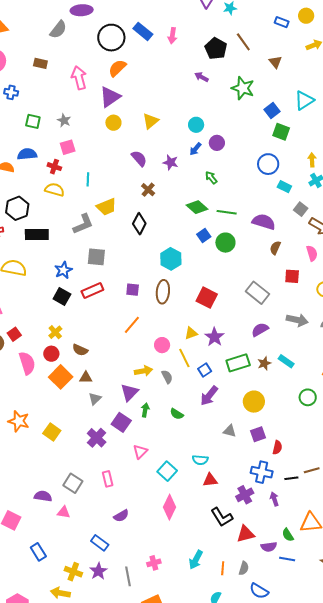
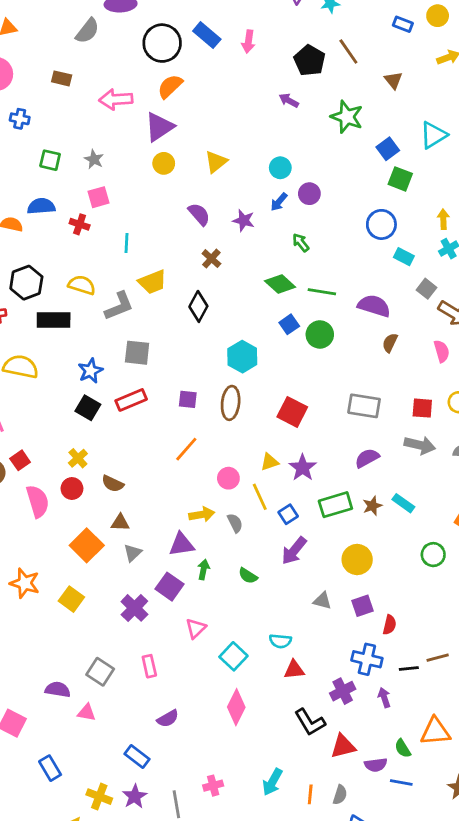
pink arrow: (79, 78) -> (116, 99), turned -80
yellow semicircle: (55, 190) -> (82, 285), moved
red square: (292, 276) -> (422, 408), moved
gray rectangle: (257, 293) -> (364, 406), turned -30
orange square: (61, 377) -> (87, 545), moved
purple triangle: (129, 392) -> (182, 544), turned 36

